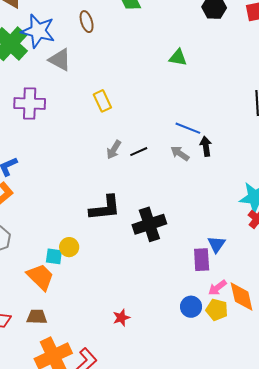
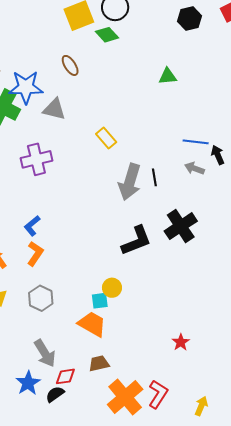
gray arrow: (114, 150) -> (130, 182), size x1.8
black line: (139, 152) -> (154, 177), turned -60
black cross: (149, 224) -> (181, 226), moved

